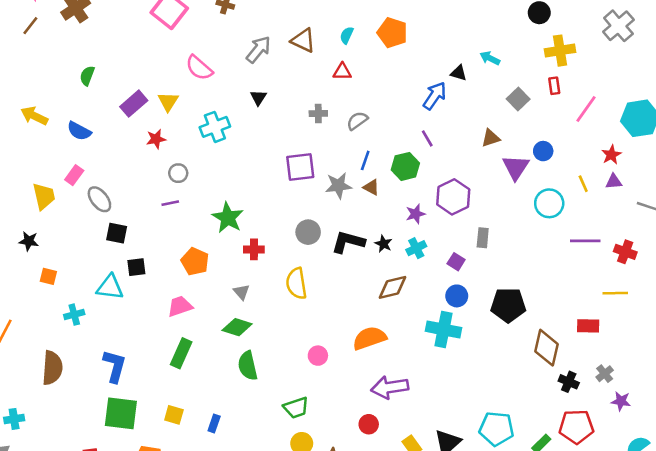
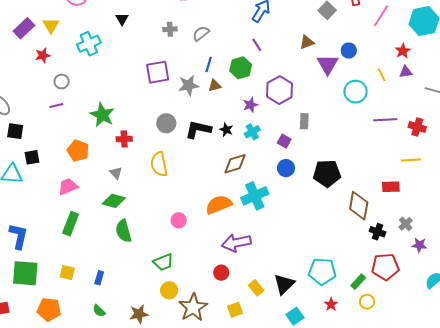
brown triangle: (371, 187) -> (215, 86), turned -40
cyan cross: (444, 329) -> (255, 196), moved, turned -32

